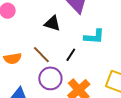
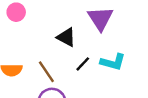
black line: (71, 55) -> (83, 64), moved

